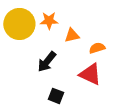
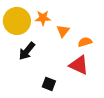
orange triangle: (72, 35) -> (63, 31), turned -40
black arrow: (47, 62) -> (27, 51), moved

